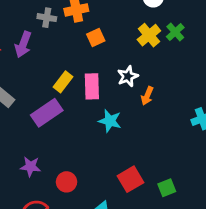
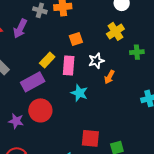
green cross: (175, 32) -> (137, 52), moved, turned 32
orange square: (96, 37) -> (76, 39), moved
red square: (130, 179) -> (90, 138), turned 30
red circle: (67, 182) -> (40, 110), moved, size x1.5

